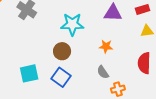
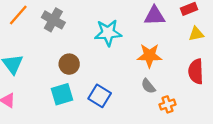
orange star: (106, 46) -> (149, 56), size x1.5
brown circle: (62, 51) -> (69, 64), moved

